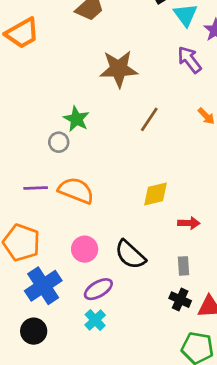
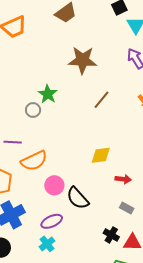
orange semicircle: (76, 190) -> (34, 161), moved, turned 128
pink circle: (85, 249) -> (54, 185), moved
gray rectangle: (184, 266) -> (127, 208), moved, turned -64

